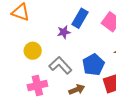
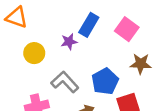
yellow circle: (33, 51) -> (34, 53), moved

